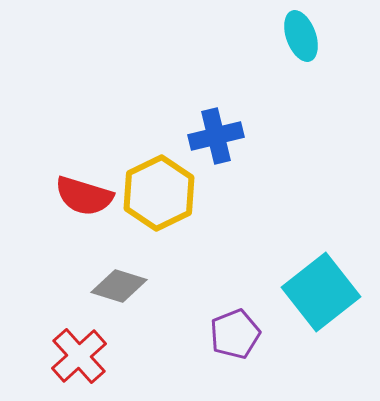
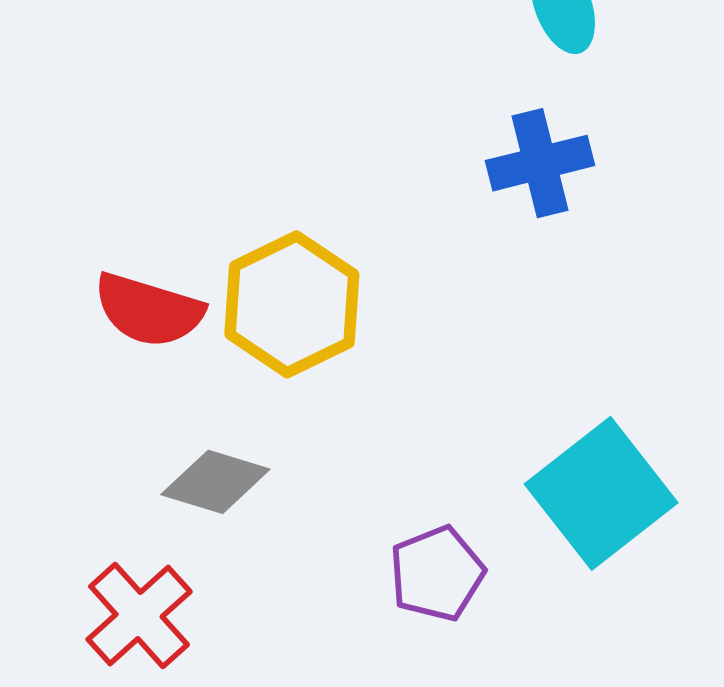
blue cross: (216, 136) -> (540, 163), moved

